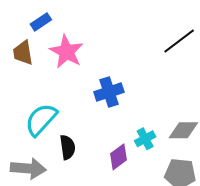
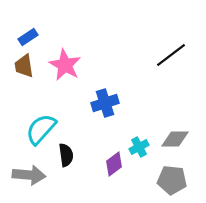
blue rectangle: (41, 22) -> (28, 37), moved

